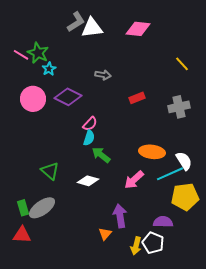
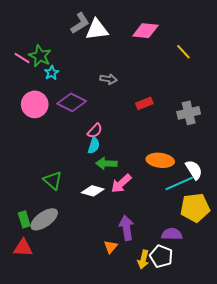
yellow line: (182, 64) -> (183, 52), moved
green arrow: (101, 155) -> (106, 163), turned -36
pink arrow: (134, 180) -> (121, 183), moved

